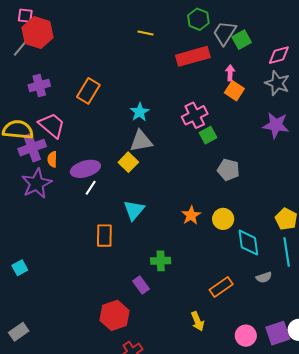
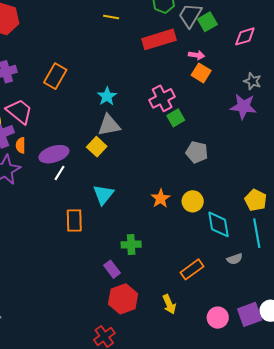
pink arrow: (230, 73) -> (197, 55), turned 98
gray star: (277, 83) -> (252, 81), moved, size x0.7
red hexagon: (114, 315) -> (123, 299), moved

